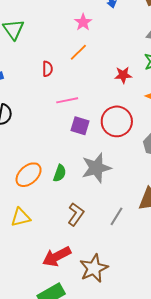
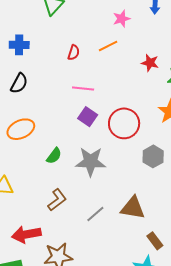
red star: (123, 75) -> (150, 63), moved
orange ellipse: (29, 175) -> (21, 129), moved

